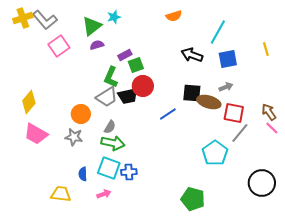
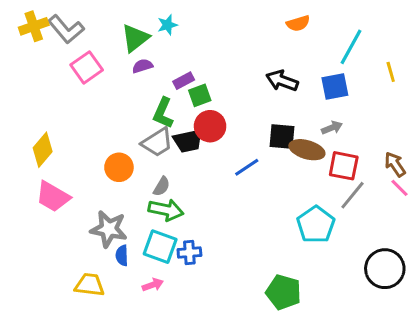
orange semicircle: (174, 16) -> (298, 23), moved
cyan line: (218, 32) -> (351, 47), moved
gray star: (74, 137) -> (109, 229), moved, size x1.4

